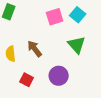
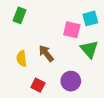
cyan square: (78, 15) -> (90, 18), turned 35
pink square: (55, 17) -> (72, 30), moved, turned 30

